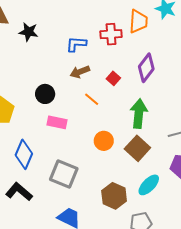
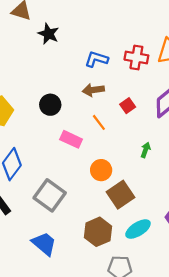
green arrow: (139, 114) -> (146, 150), size x0.5
pink rectangle: (57, 122) -> (71, 139), moved
brown square: (137, 148) -> (120, 195), moved

